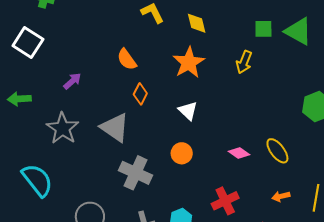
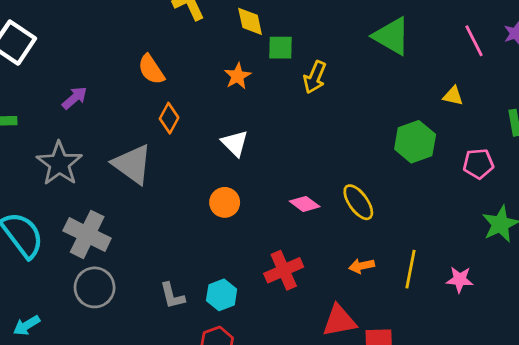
green square: (263, 29) -> (280, 48), moved
orange star: (189, 63) -> (238, 76), size x0.6
gray cross: (136, 173) -> (87, 234), moved

